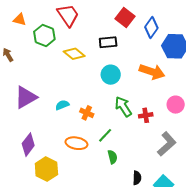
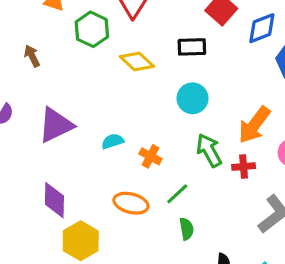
blue diamond: (151, 27) -> (262, 28), turned 30
orange arrow: (152, 72) -> (254, 125), moved, turned 105
purple diamond: (28, 145) -> (54, 200), turned -40

